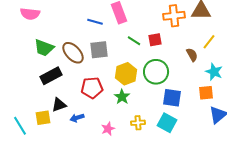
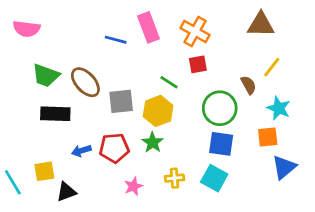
orange cross: (174, 16) -> (195, 32), moved, turned 35
green line: (134, 41) -> (169, 82), moved
gray square: (99, 50) -> (121, 101), moved
green circle: (156, 72) -> (220, 108), moved
black rectangle: (51, 76) -> (55, 114), turned 30
red pentagon: (92, 88) -> (114, 148), moved
black triangle: (59, 105) -> (66, 192), moved
blue arrow: (77, 118) -> (81, 151), moved

